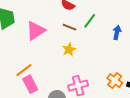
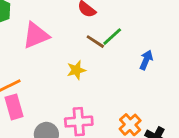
brown line: (69, 27) -> (95, 42), moved

